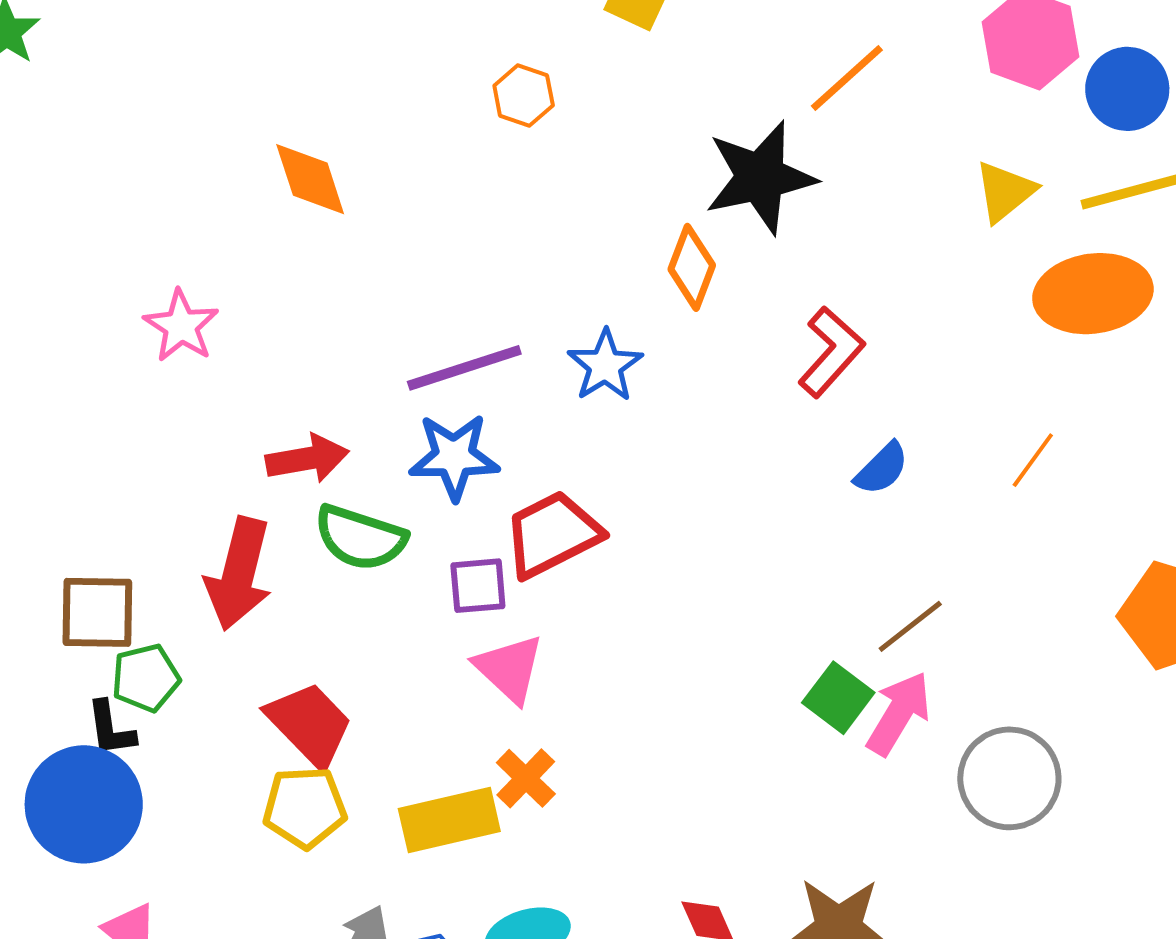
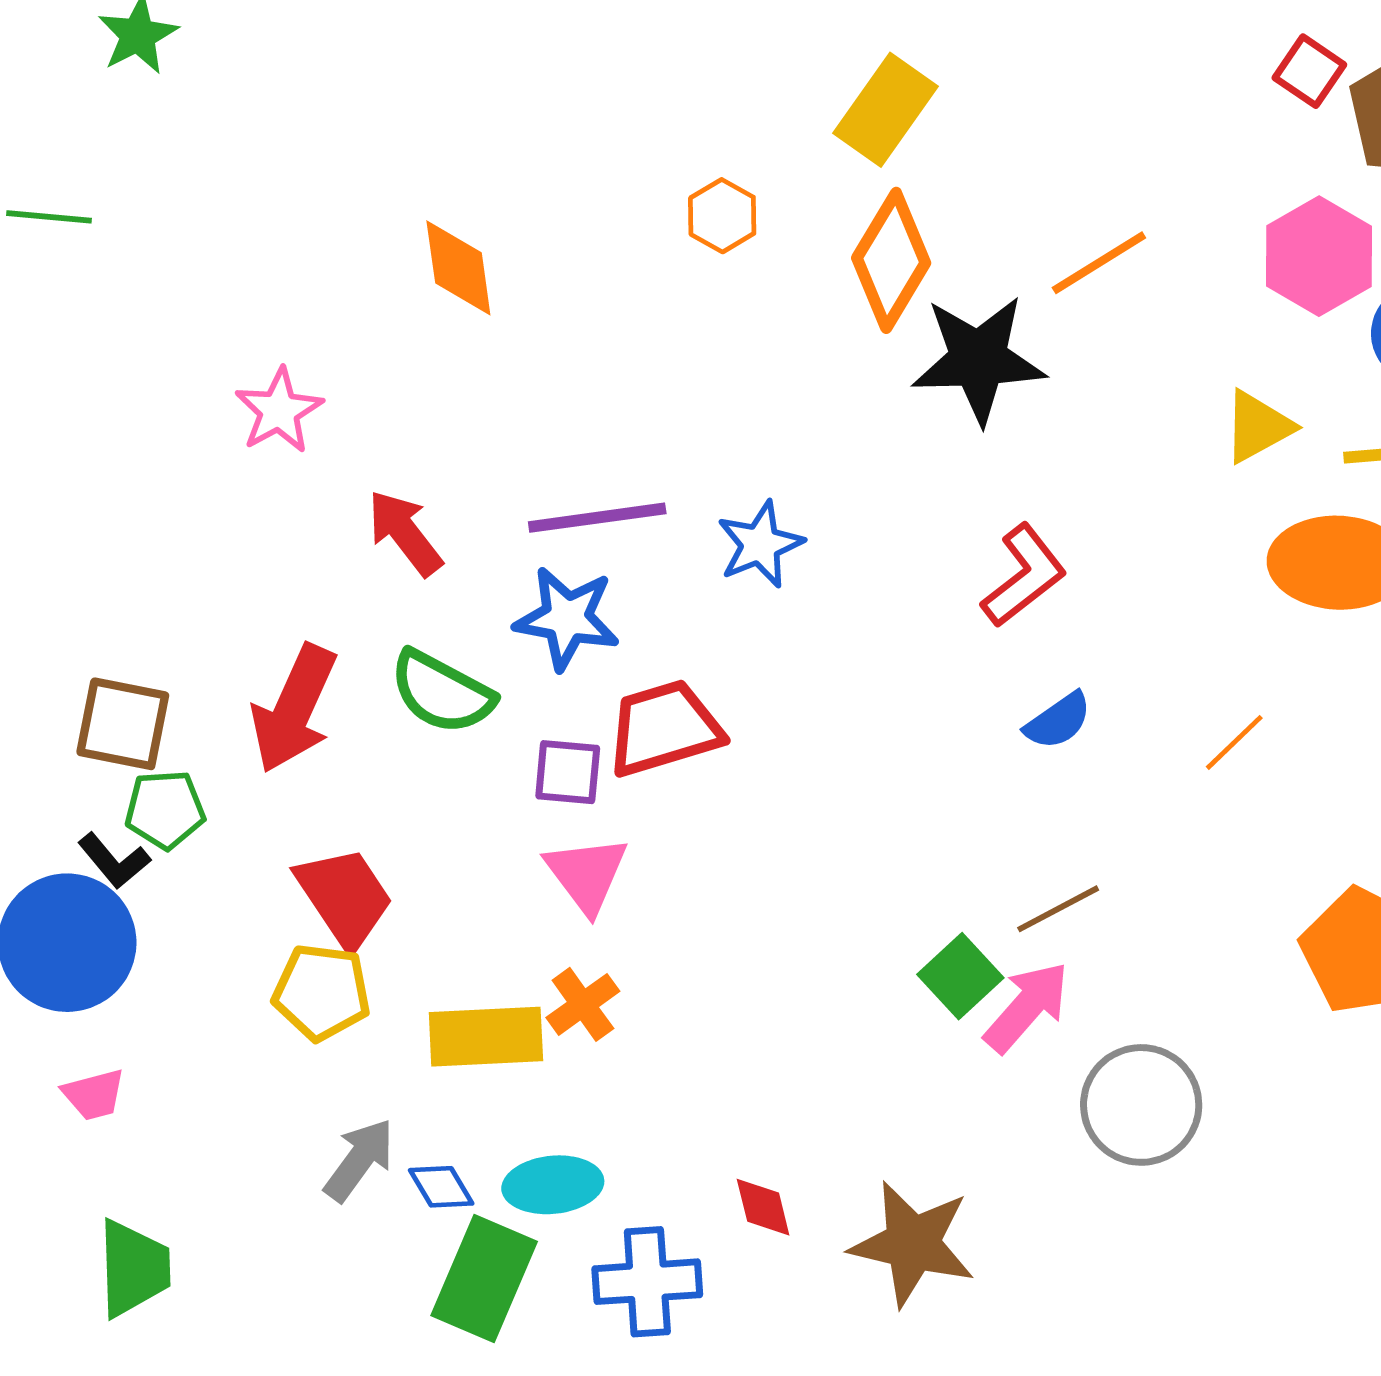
orange diamond: (692, 267) -> (891, 260), moved, size x1.4
red arrow: (307, 459) -> (405, 533), moved, turned -128
black L-shape: (111, 729) -> (114, 861), turned -42

